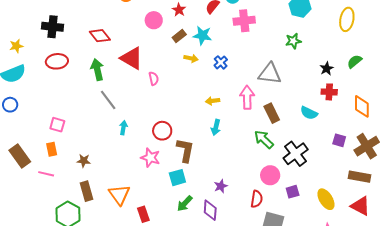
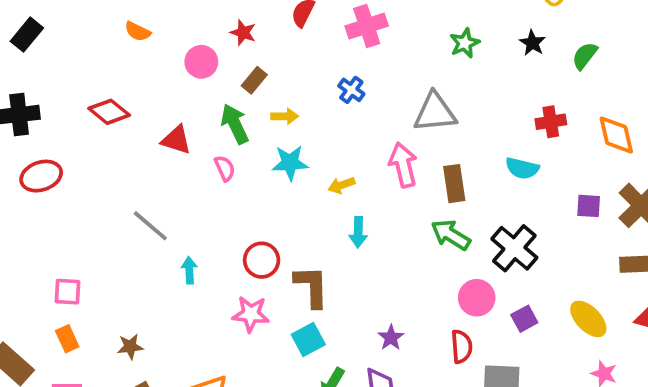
cyan star: (202, 35) -> (290, 163), moved
red triangle: (132, 58) -> (176, 140), size x0.7
blue cross: (221, 62) -> (351, 90), moved
black star: (327, 69) -> (532, 43), moved
green arrow: (97, 70) -> (235, 124), moved
brown rectangle: (272, 113) -> (454, 184), turned 30

